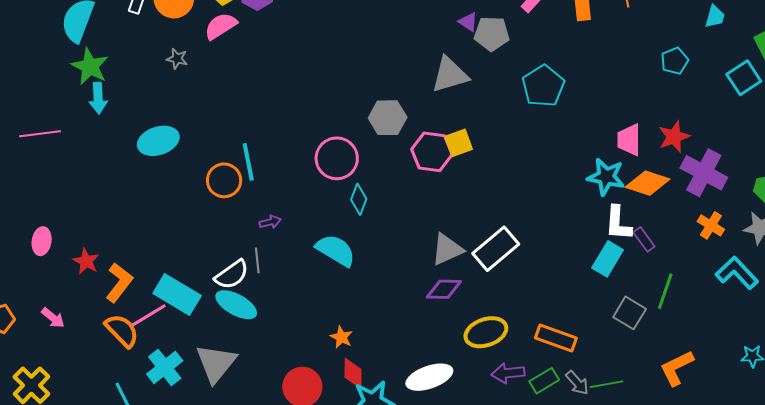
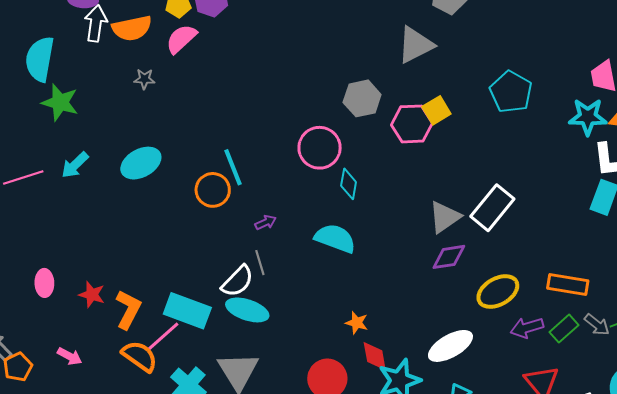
cyan pentagon: (543, 86) -> (511, 92), moved
cyan arrow: (98, 98) -> (75, 165), moved, turned 60

